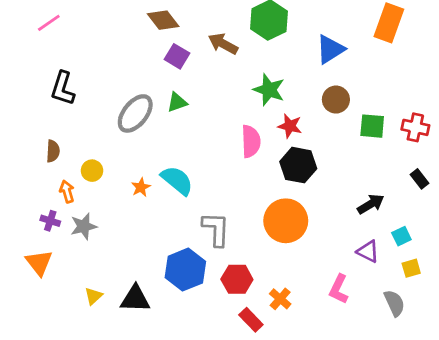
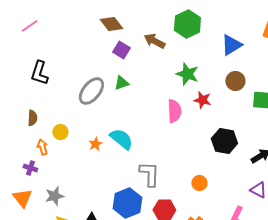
black hexagon: (298, 165) -> (224, 141), moved
orange circle: (286, 221) -> (199, 183), moved, size x0.5
gray star: (84, 226) -> (54, 196), moved

